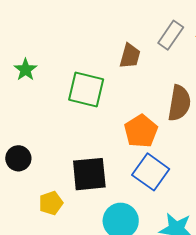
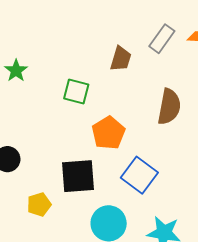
green square: (86, 90) -> (76, 92), size x0.7
orange pentagon: (141, 131) -> (108, 133), moved

